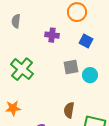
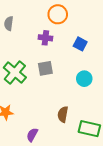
orange circle: (77, 12) -> (58, 14), moved
gray square: (71, 67) -> (45, 68), moved

